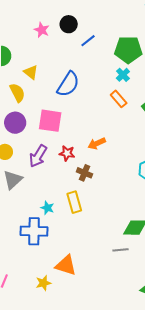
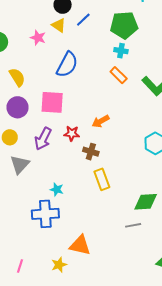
pink star: (42, 30) -> (38, 38), moved
yellow triangle: (31, 72) -> (59, 25), moved
cyan cross: (123, 75) -> (121, 51), turned -32
yellow rectangle: (74, 202) -> (102, 179), moved

